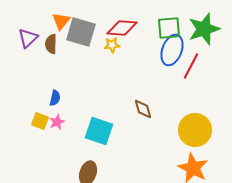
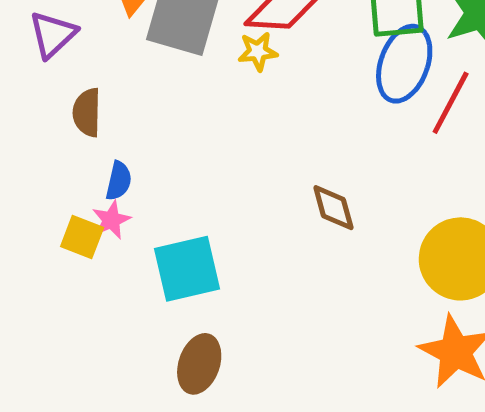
brown semicircle: (51, 44) -> (87, 113), moved
pink star: (57, 122) -> (111, 220), moved
cyan square: (99, 131) -> (187, 269), moved, turned -32

